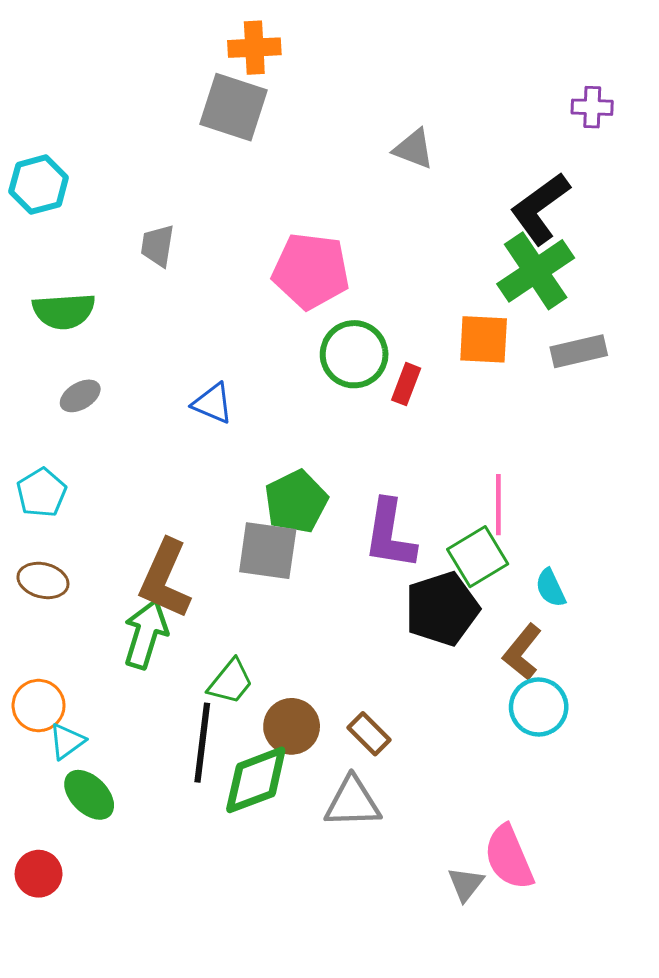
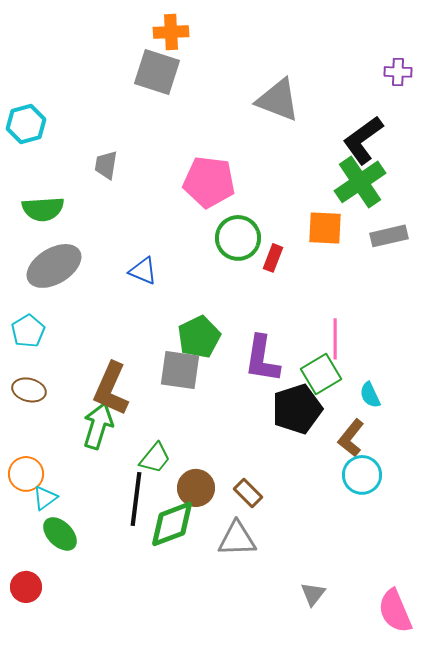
gray triangle: (414, 149) -> (278, 100), size x1.6
gray ellipse: (80, 396) -> (54, 266), size x2.0
pink semicircle: (509, 857) -> (395, 611), moved

